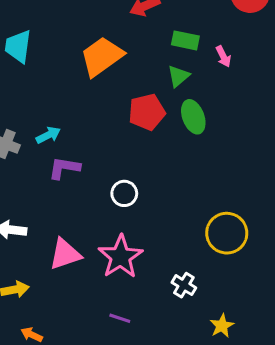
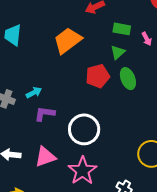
white circle: (124, 193) -> (84, 129), size x1.8
pink triangle: (65, 254) -> (45, 157), moved

